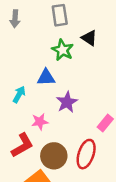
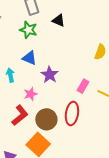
green star: (63, 50) -> (28, 30), moved
blue triangle: (46, 77) -> (30, 58), turned 35
cyan arrow: (19, 94) -> (10, 75), turned -32

